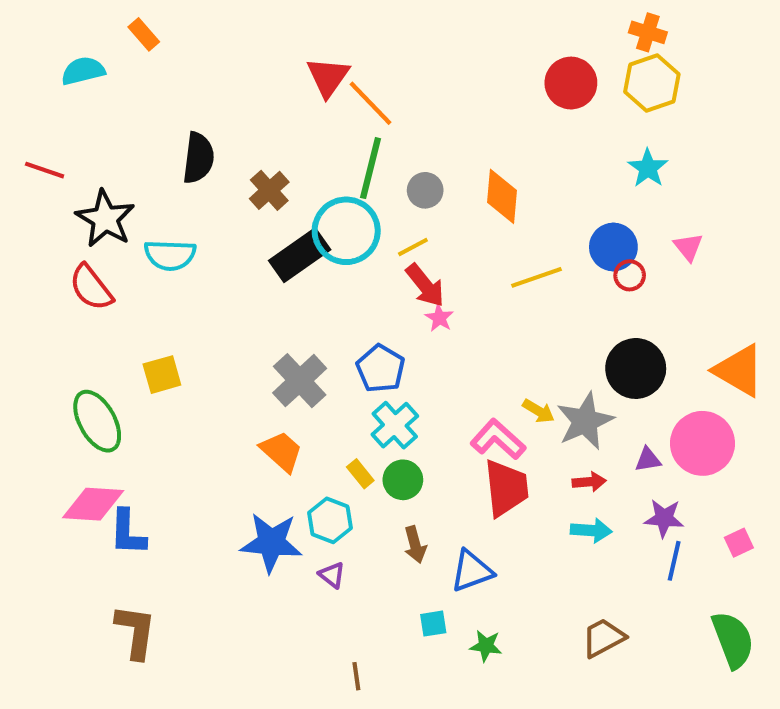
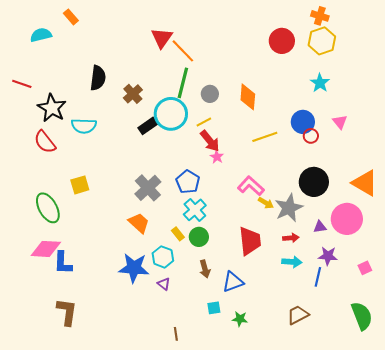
black rectangle: (300, 255) -> (148, 126), size x0.7
pink L-shape: (498, 439) -> (251, 186), moved
blue line: (674, 561) -> (318, 277), moved

